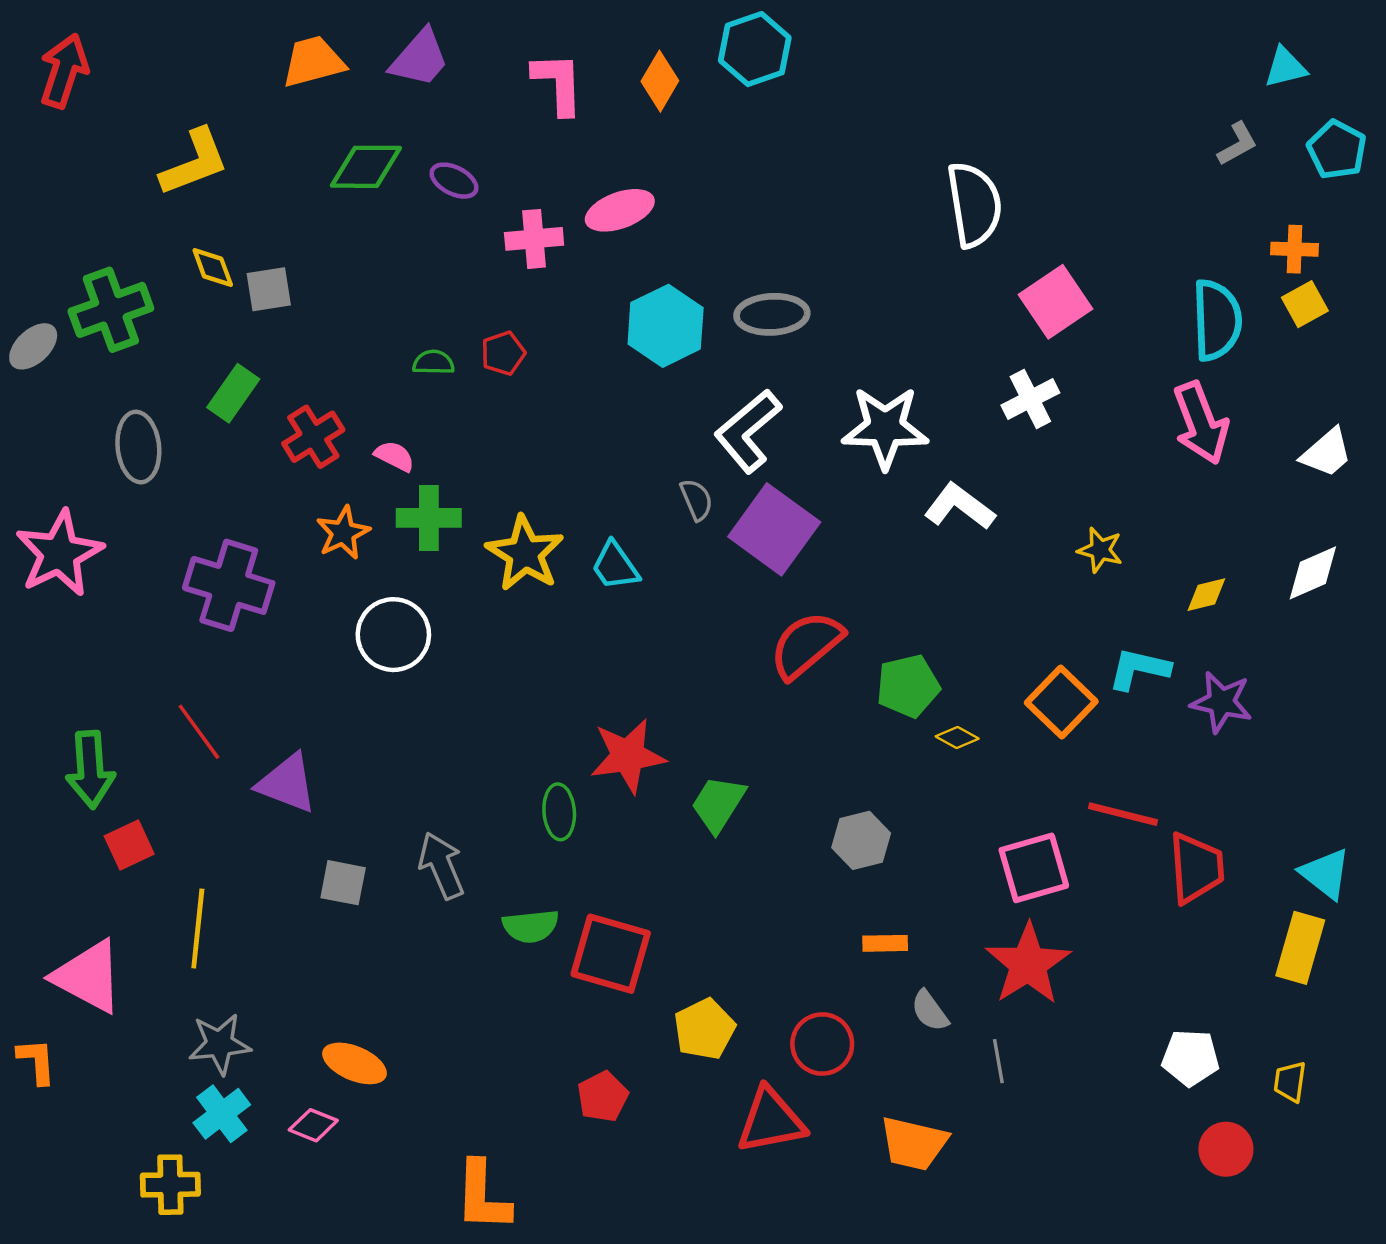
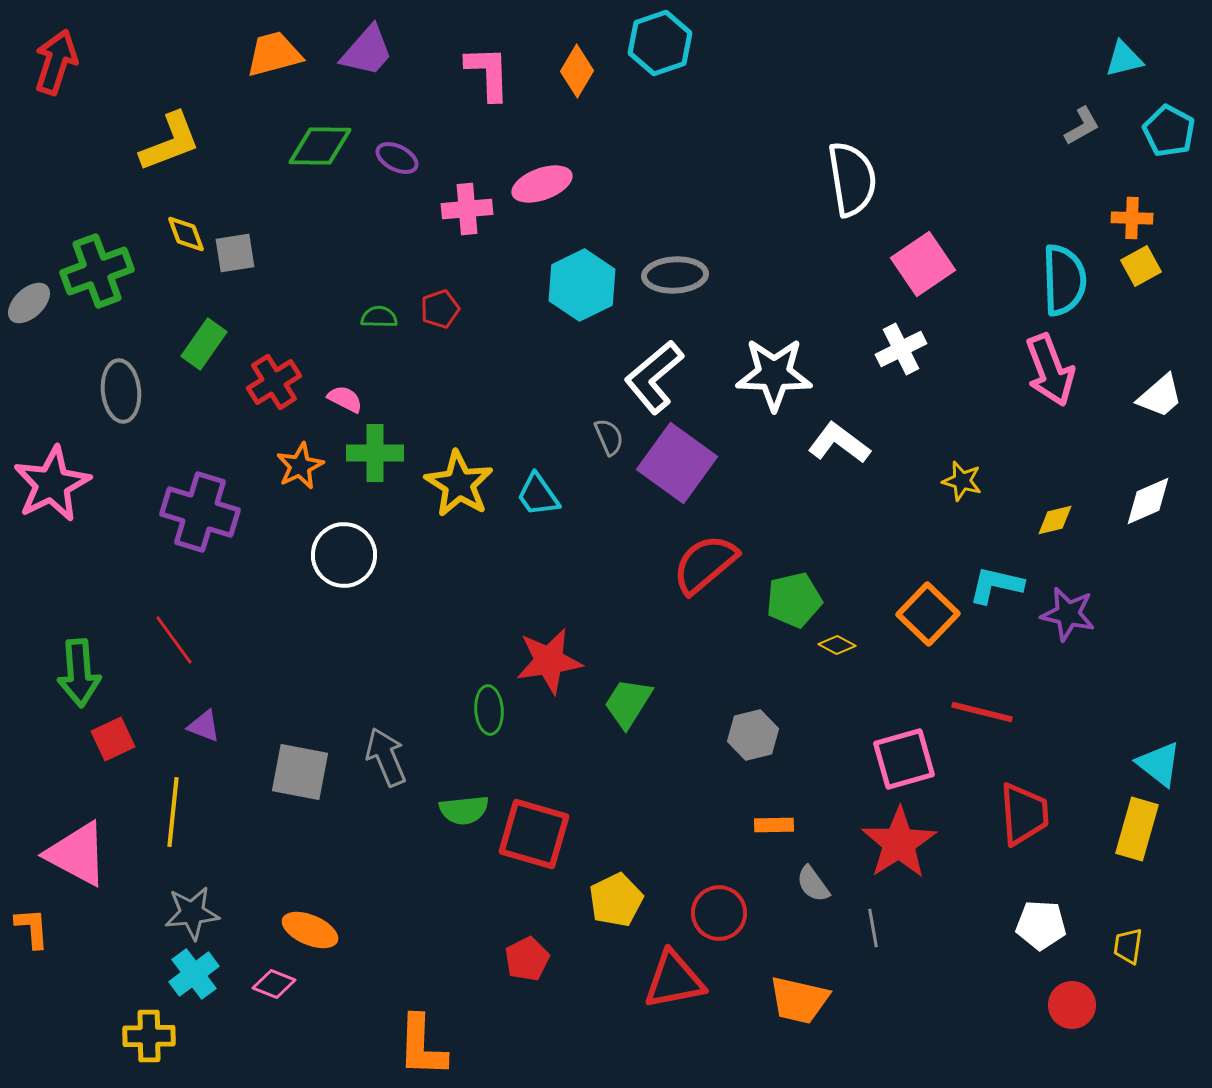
purple triangle: (287, 783) -> (204, 726), moved, size x0.6
red trapezoid: (1196, 868) -> (1024, 814), moved
gray square: (343, 883) -> (300, 772), size x1.4

